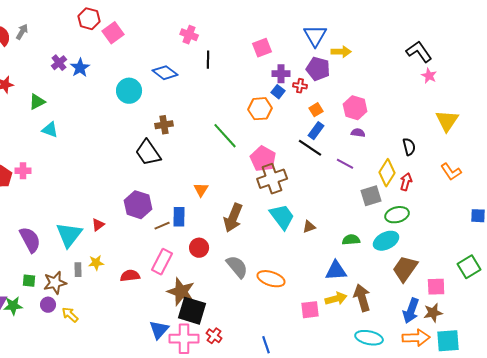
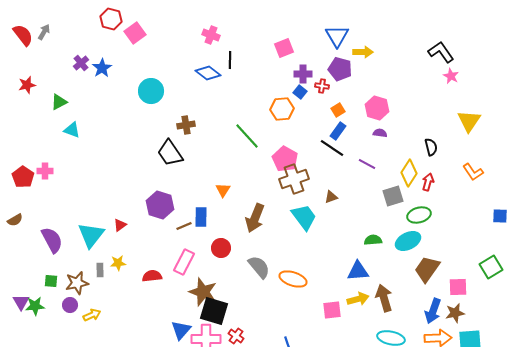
blue diamond: (165, 73) -> (208, 73), moved
brown triangle: (309, 227) -> (331, 197), moved
yellow arrow: (70, 315) -> (92, 315), turned 114

